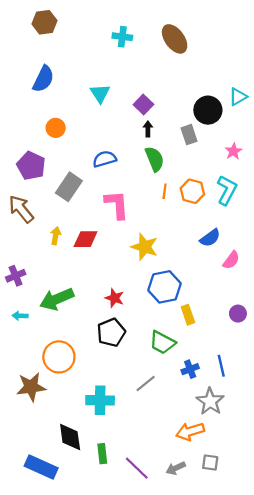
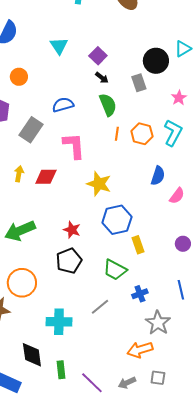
black arrow: (148, 129) -> (102, 78), turned 128
blue semicircle: (210, 238) -> (158, 176), turned -36
blue line: (221, 366) -> (181, 290), moved

